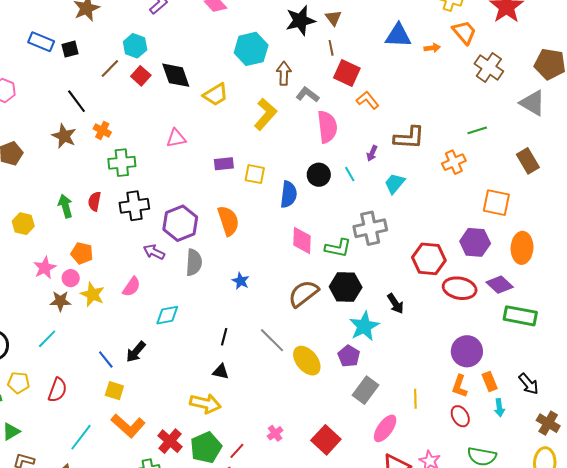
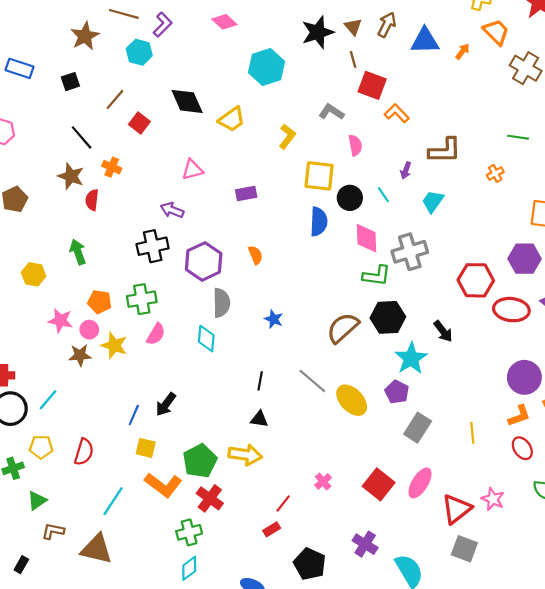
blue rectangle: (41, 42) -> (19, 68), moved
cyan hexagon: (135, 46) -> (139, 52), moved
orange arrow: (432, 48) -> (463, 51), turned -42
brown arrow: (284, 73) -> (387, 25), moved, turned 30
red square: (141, 76) -> (139, 123), moved
yellow L-shape: (265, 114) -> (287, 136), size x0.7
pink semicircle: (327, 127) -> (355, 145), size x0.6
green line: (477, 130) -> (518, 137), turned 30
orange cross: (454, 162) -> (495, 173), size x0.7
green cross: (122, 163) -> (142, 299), moved
yellow square: (255, 174) -> (319, 176), moved, size x1.4
red semicircle: (94, 201) -> (92, 200), moved
orange semicircle: (228, 221) -> (255, 255), size x0.6
pink diamond: (302, 241) -> (367, 238), moved
purple arrow: (154, 252) -> (172, 210), moved
pink star: (45, 268) -> (60, 321), turned -30
cyan diamond: (167, 315) -> (206, 339), moved, turned -70
cyan line: (47, 339) -> (48, 400), moved
blue line: (106, 359) -> (134, 415), turned 66
orange L-shape: (460, 386) -> (519, 416), turned -125
pink ellipse: (385, 428) -> (420, 483), moved
green pentagon: (206, 448) -> (200, 461), moved

